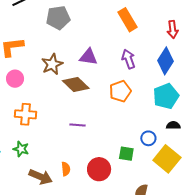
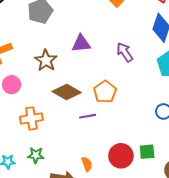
purple arrow: (128, 59) -> (125, 52), moved
brown diamond: (76, 85) -> (67, 92), moved
orange pentagon: (120, 91) -> (105, 92), moved
green square: (126, 154) -> (147, 152), moved

